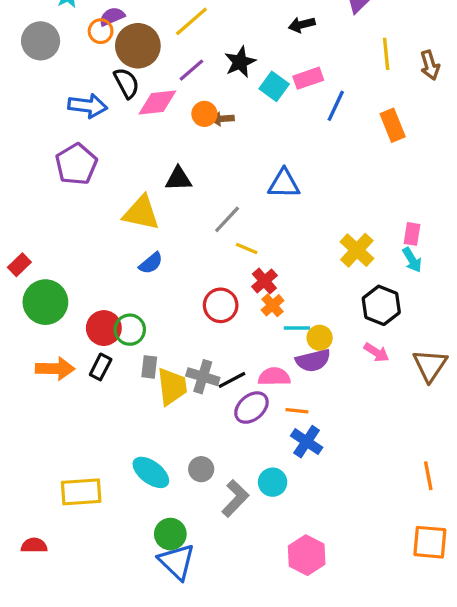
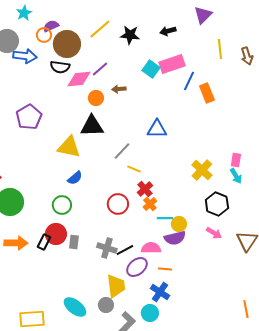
black star: (240, 62) -> (130, 35), moved, turned 30
purple line: (191, 70) -> (100, 69), moved
pink rectangle: (308, 78) -> (172, 64), size x1.4
black semicircle: (127, 83) -> (60, 67), turned 126
blue arrow: (88, 106) -> (25, 56), moved
orange circle: (204, 114) -> (96, 98), moved
orange rectangle: (393, 125) -> (207, 93), moved
black triangle: (178, 179) -> (92, 126), size x1.4
red circle: (104, 328) -> (56, 234), moved
green circle: (130, 330) -> (62, 205), moved
yellow trapezoid: (172, 386) -> (116, 286), moved
blue cross: (307, 442) -> (160, 292), moved

